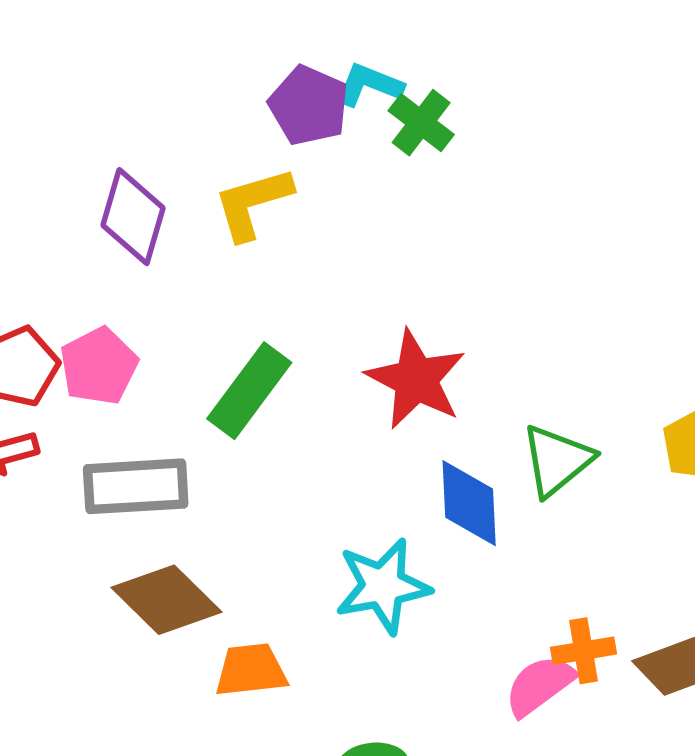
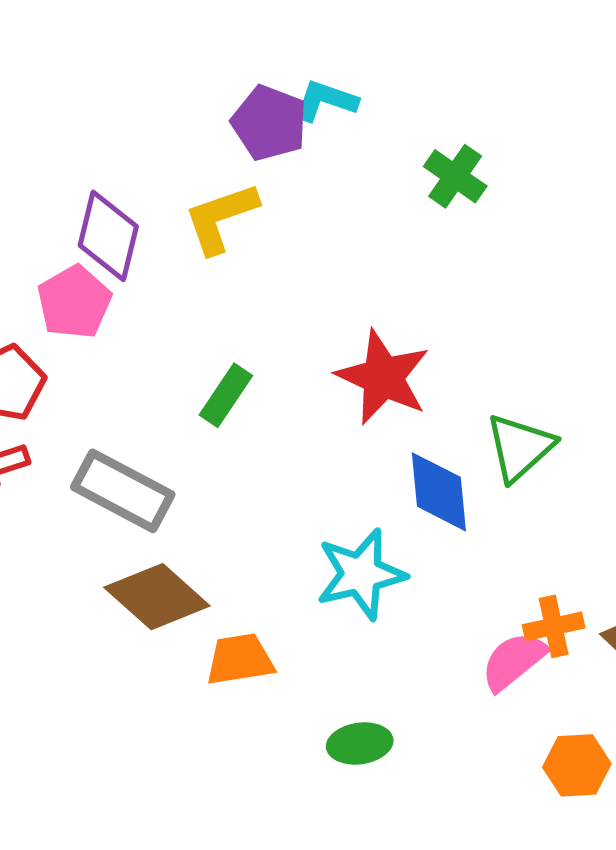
green cross: (421, 123) -> (455, 176), moved
pink pentagon: (99, 366) -> (74, 302), moved
green rectangle: (249, 391) -> (226, 395), size x0.7
gray rectangle: (136, 486) -> (123, 491), turned 34

